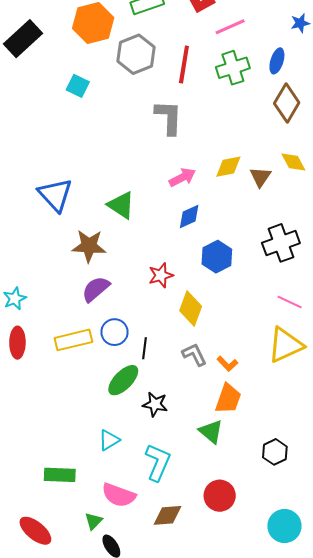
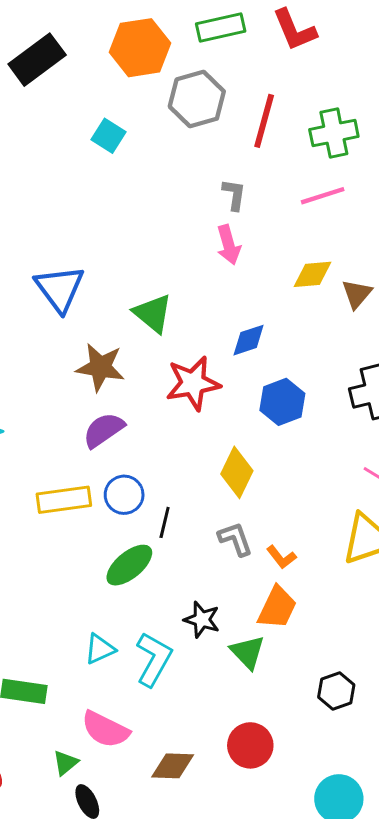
pink line: (230, 27) -> (323, 196), moved
gray L-shape: (169, 117) -> (234, 195), size x0.6
pink arrow: (182, 177) -> (229, 245), moved, turned 96
red star: (161, 275) -> (193, 383), moved, size x1.5
black star: (155, 404) -> (202, 620), moved
cyan L-shape: (158, 462) -> (154, 659), moved

